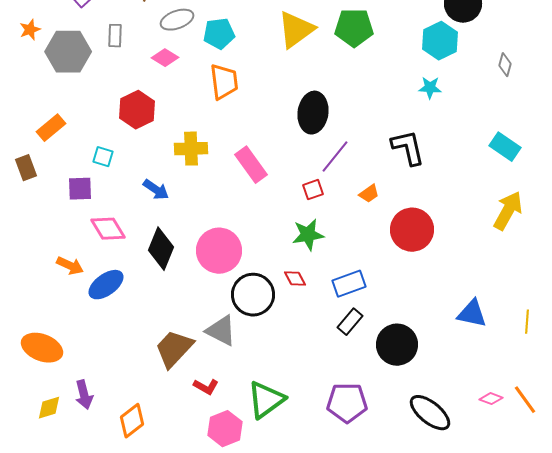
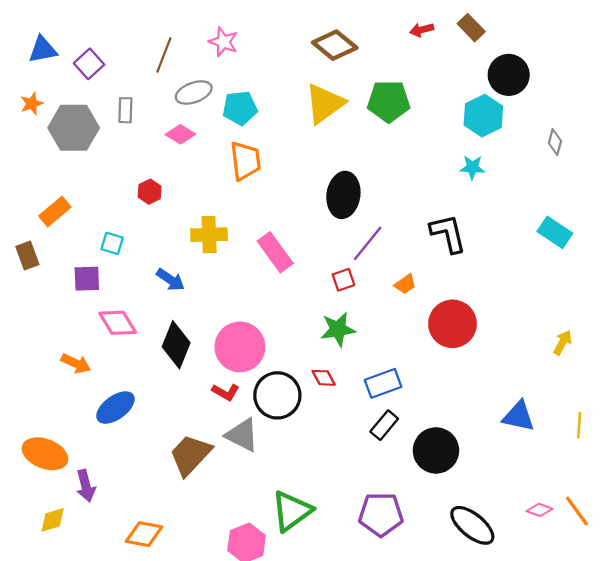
red hexagon: (137, 110) -> (150, 192), size x0.6
yellow arrow: (508, 211) -> (563, 343), moved, size x0.6
blue ellipse: (106, 285) -> (115, 408), moved
red L-shape: (206, 387) -> (226, 392), moved
purple arrow: (84, 395) -> (86, 486), moved
orange diamond: (132, 421) -> (144, 534), turned 48

